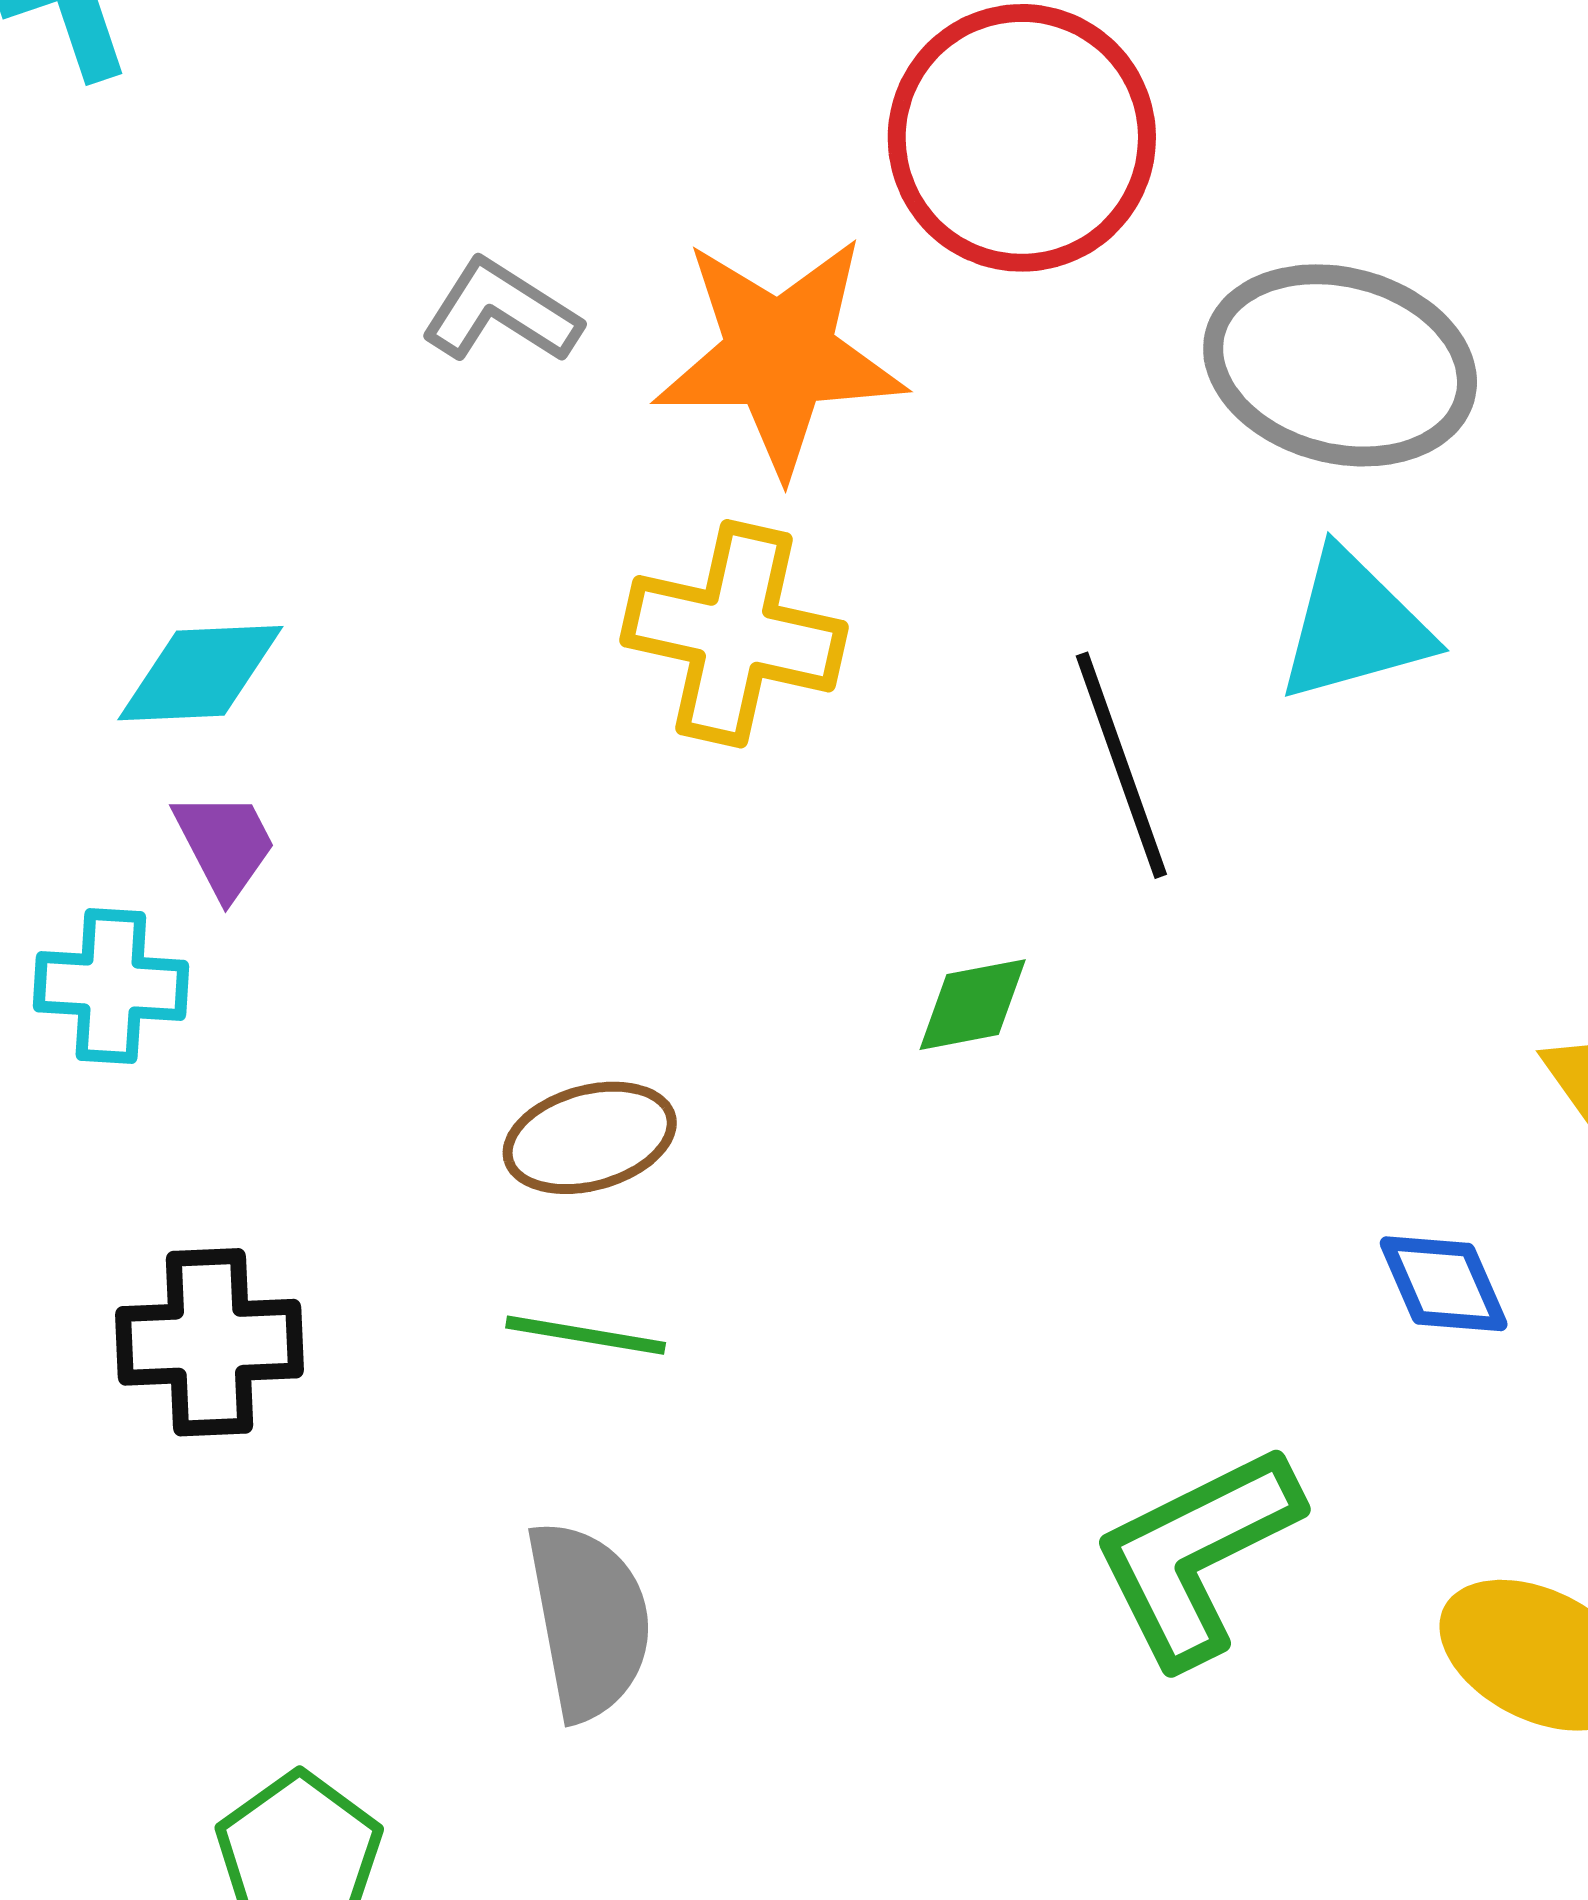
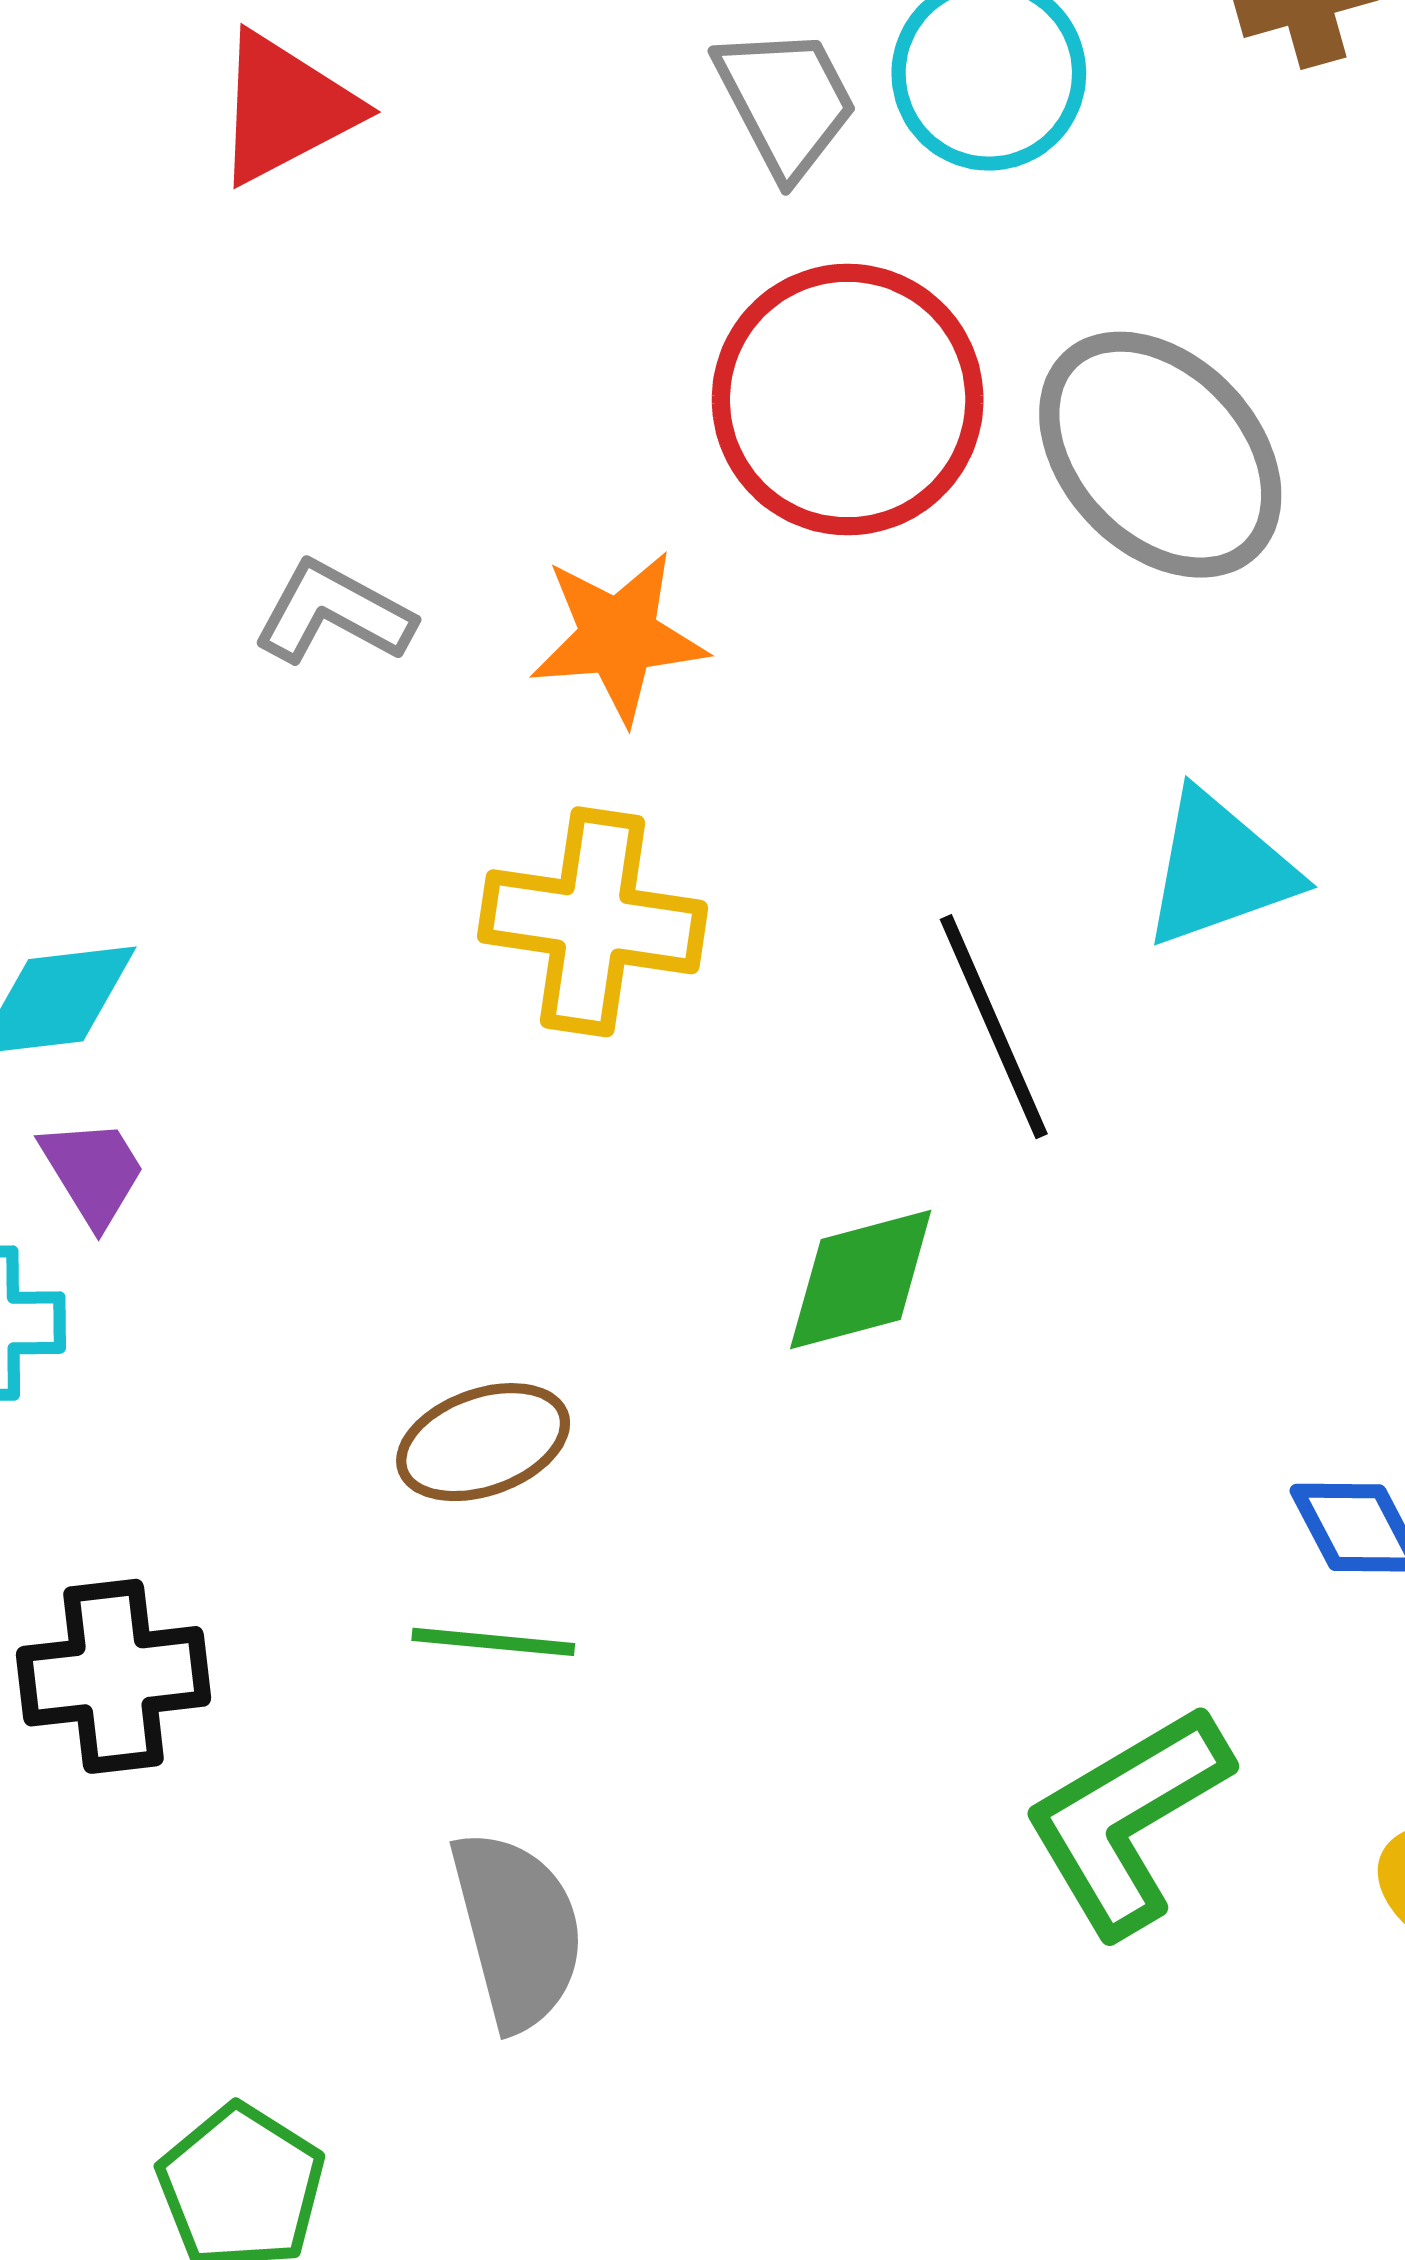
orange star: (780, 355) -> (618, 637), size x0.7
gray ellipse: (1340, 365) -> (1160, 455), moved, turned 36
green diamond: (973, 1005) -> (861, 1280), size x1.4

